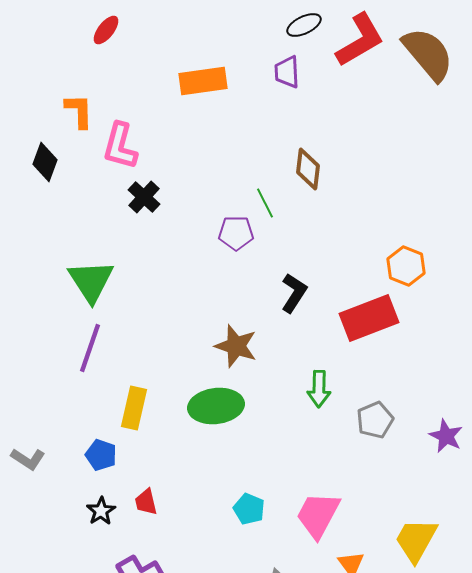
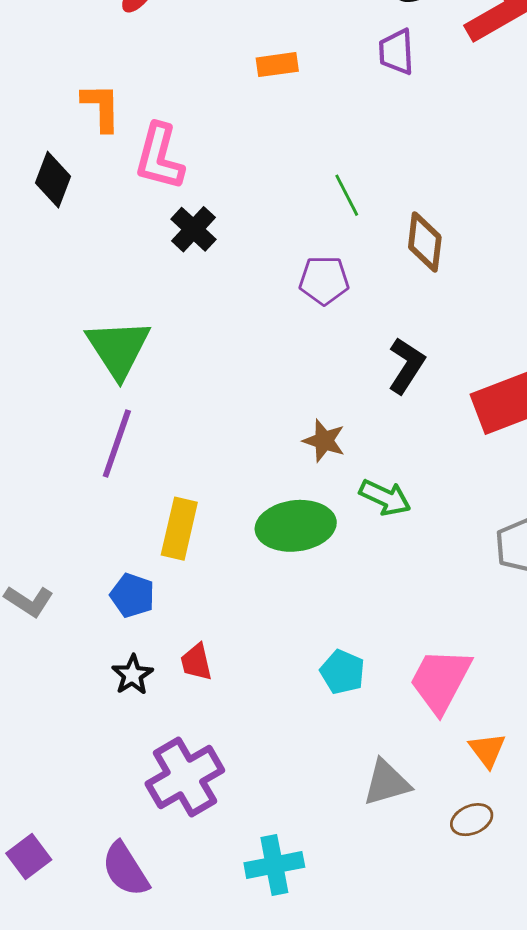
orange rectangle: (203, 81) -> (277, 65), size x0.6
brown diamond: (308, 169) -> (425, 242), moved
green line: (265, 203) -> (347, 195), moved
brown star: (236, 346) -> (324, 441), size x0.7
green arrow: (319, 389) -> (385, 497), moved, turned -66

